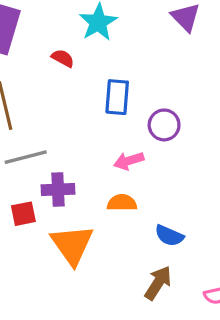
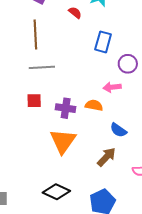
pink arrow: (129, 161) -> (112, 87), moved
purple cross: (58, 189) -> (66, 108), moved
orange triangle: (72, 245) -> (63, 141), moved

